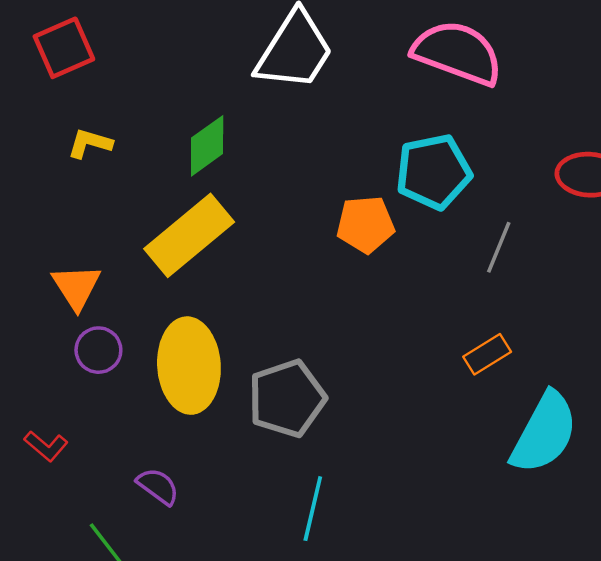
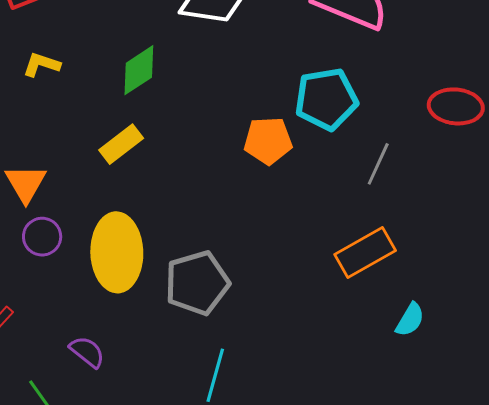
yellow rectangle: (189, 235) -> (121, 144), size x0.6
orange rectangle: (487, 354) -> (365, 253), size x1.5
cyan semicircle: (544, 433) -> (410, 320), size x0.5

